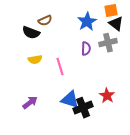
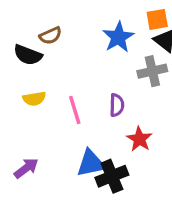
purple semicircle: (86, 49) -> (117, 105), moved
red star: (107, 96) -> (139, 139), moved
blue triangle: (70, 100) -> (91, 163), turned -30

